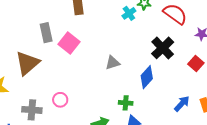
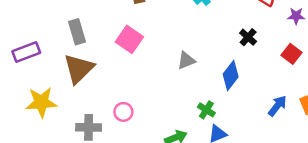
gray rectangle: (46, 33) -> (77, 32), moved
black cross: (163, 48) -> (248, 37), size x0.6
green cross: (126, 103) -> (206, 110), turned 32

